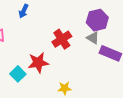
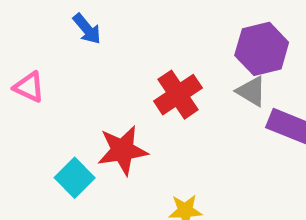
blue arrow: (24, 11) -> (87, 29), turned -64

